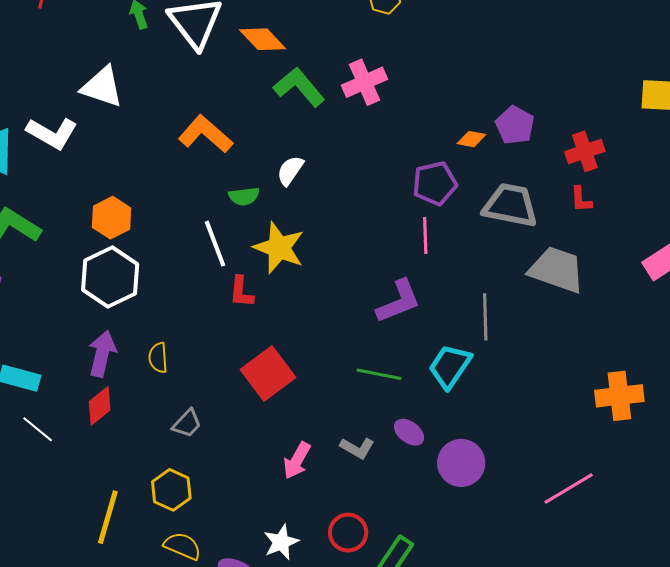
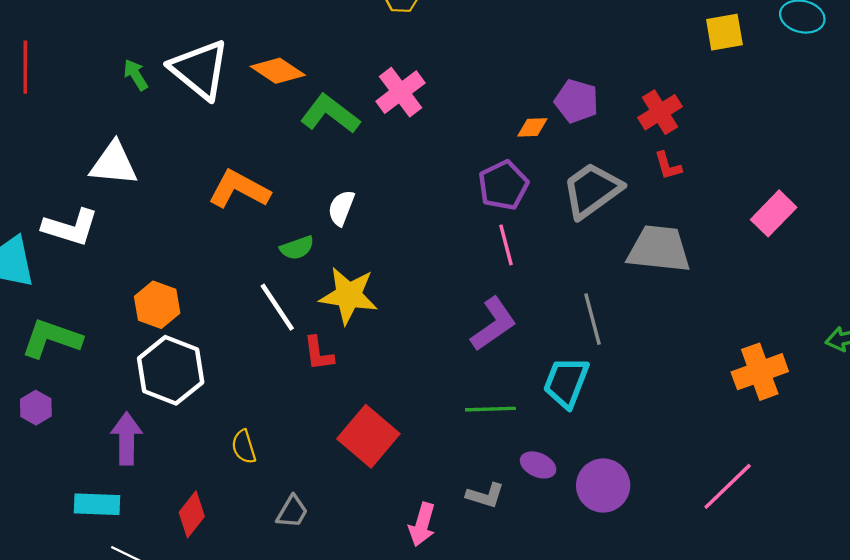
gray trapezoid: (510, 205) -> (592, 190), turned -34
purple arrow: (102, 354) -> (127, 438), moved

